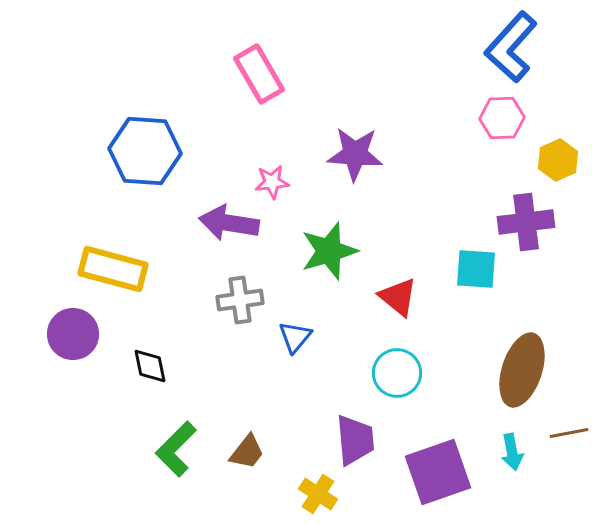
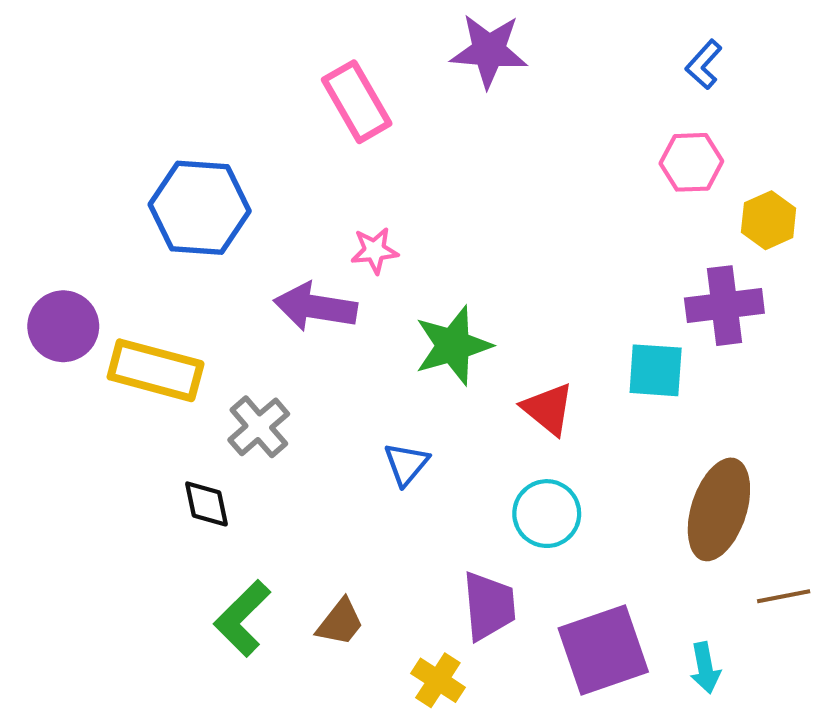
blue L-shape: (511, 47) -> (704, 65), size x0.5
purple star: (355, 154) -> (489, 51), moved
gray cross: (240, 300) -> (259, 427), moved, turned -33
purple circle: (73, 334) -> (63, 326), moved
cyan arrow: (512, 452) -> (705, 668), moved

